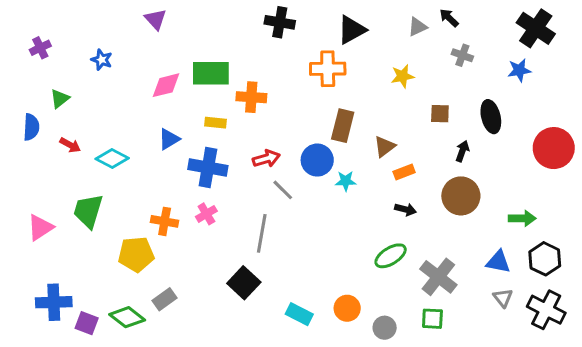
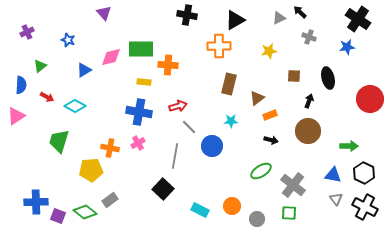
blue triangle: (169, 139) -> (84, 70), moved
blue circle: (317, 160) -> (212, 146), moved
pink triangle: (40, 227) -> (16, 116), moved

